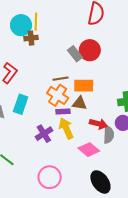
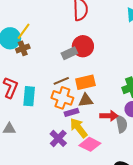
yellow line: (36, 22) -> (24, 31), turned 48
gray rectangle: (75, 54) -> (69, 53), turned -63
cyan rectangle: (21, 104) -> (29, 96), moved
pink diamond: (89, 150) -> (90, 144), moved

